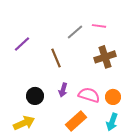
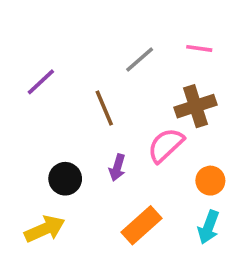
pink line: (99, 26) -> (199, 48), moved
pink semicircle: (89, 95) -> (166, 145), moved, turned -60

